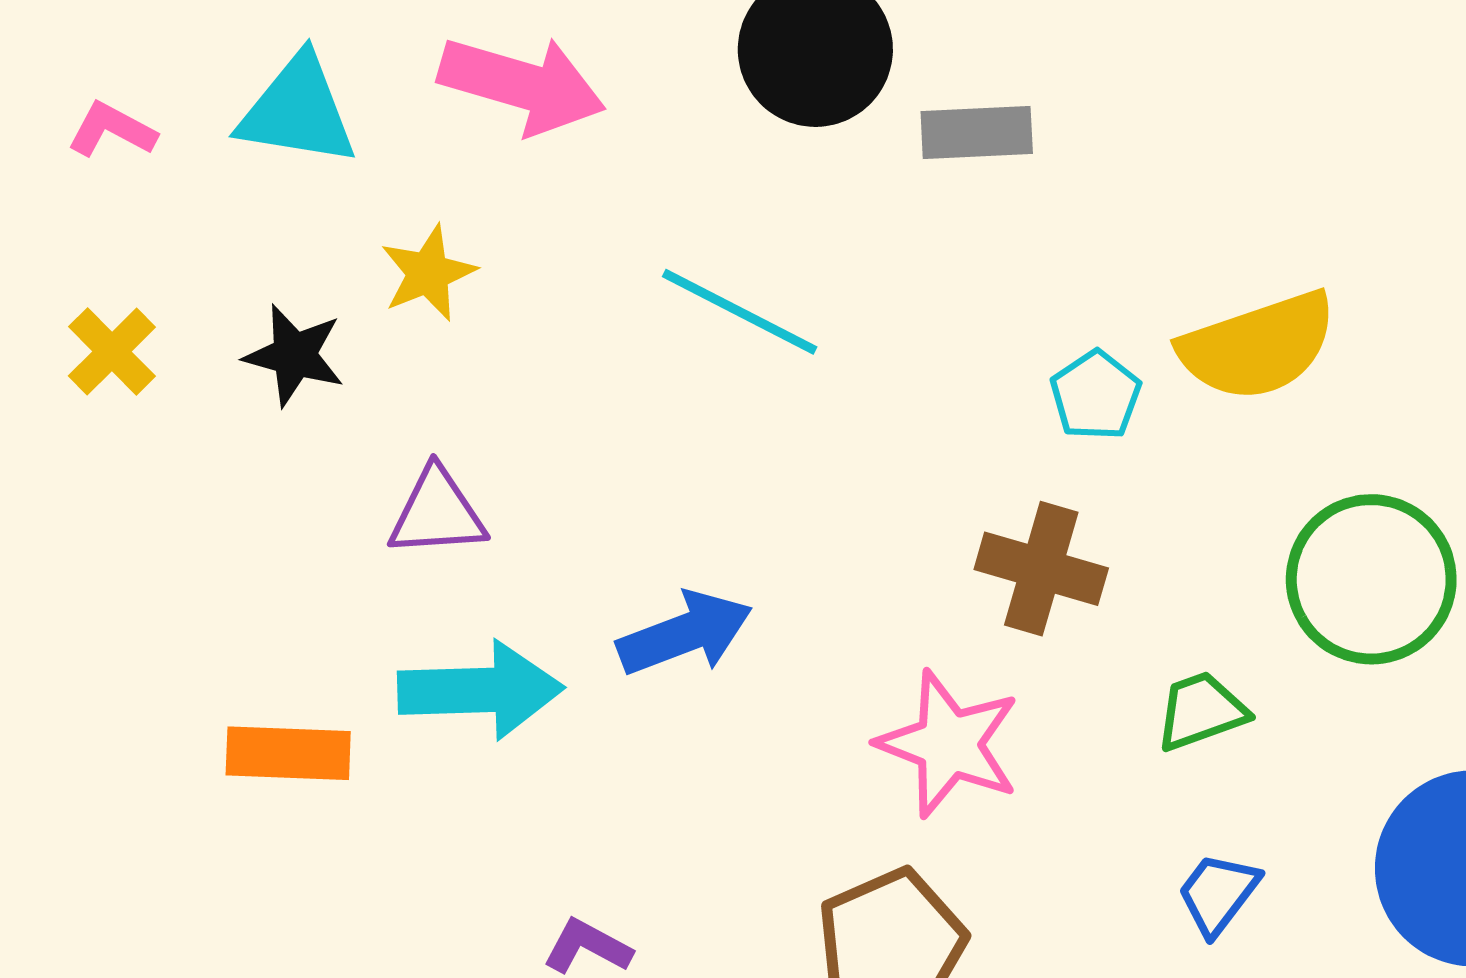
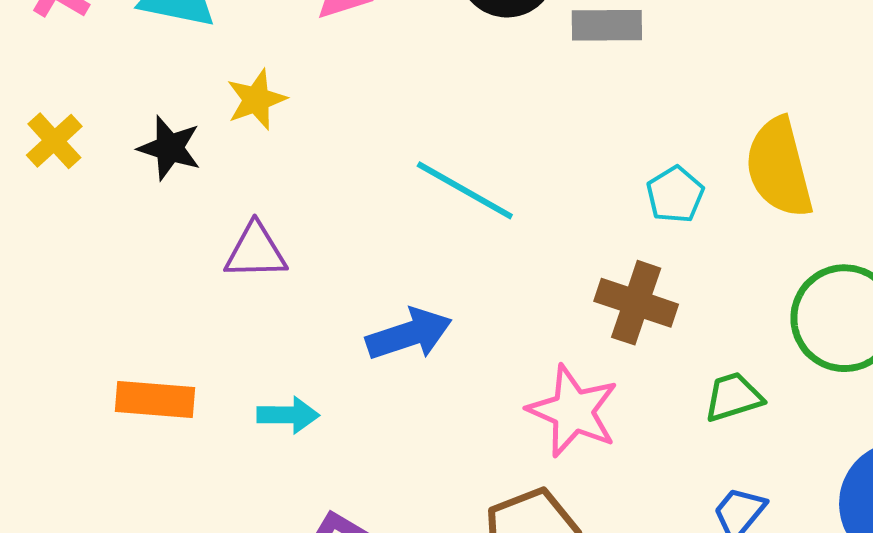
cyan line: (740, 312) -> (465, 190), moved
yellow semicircle: (1258, 346) -> (779, 168), turned 92
cyan arrow: (480, 690) -> (288, 415), moved, size x0.6

